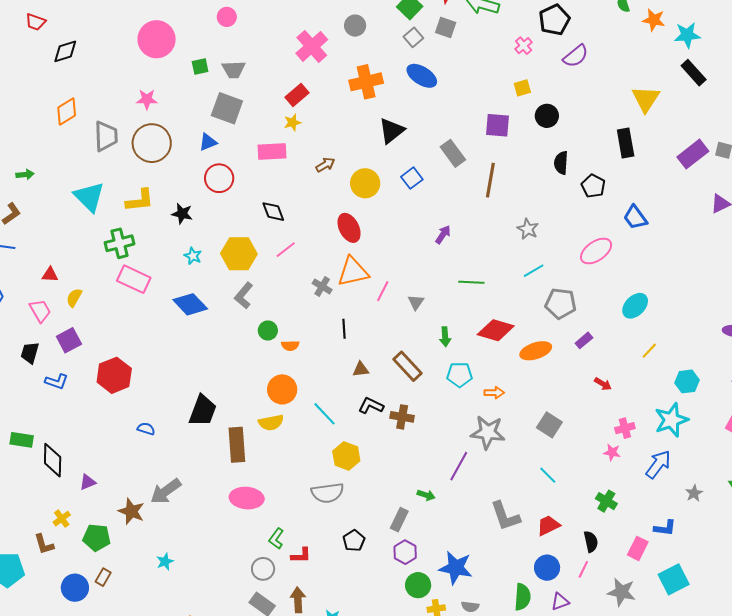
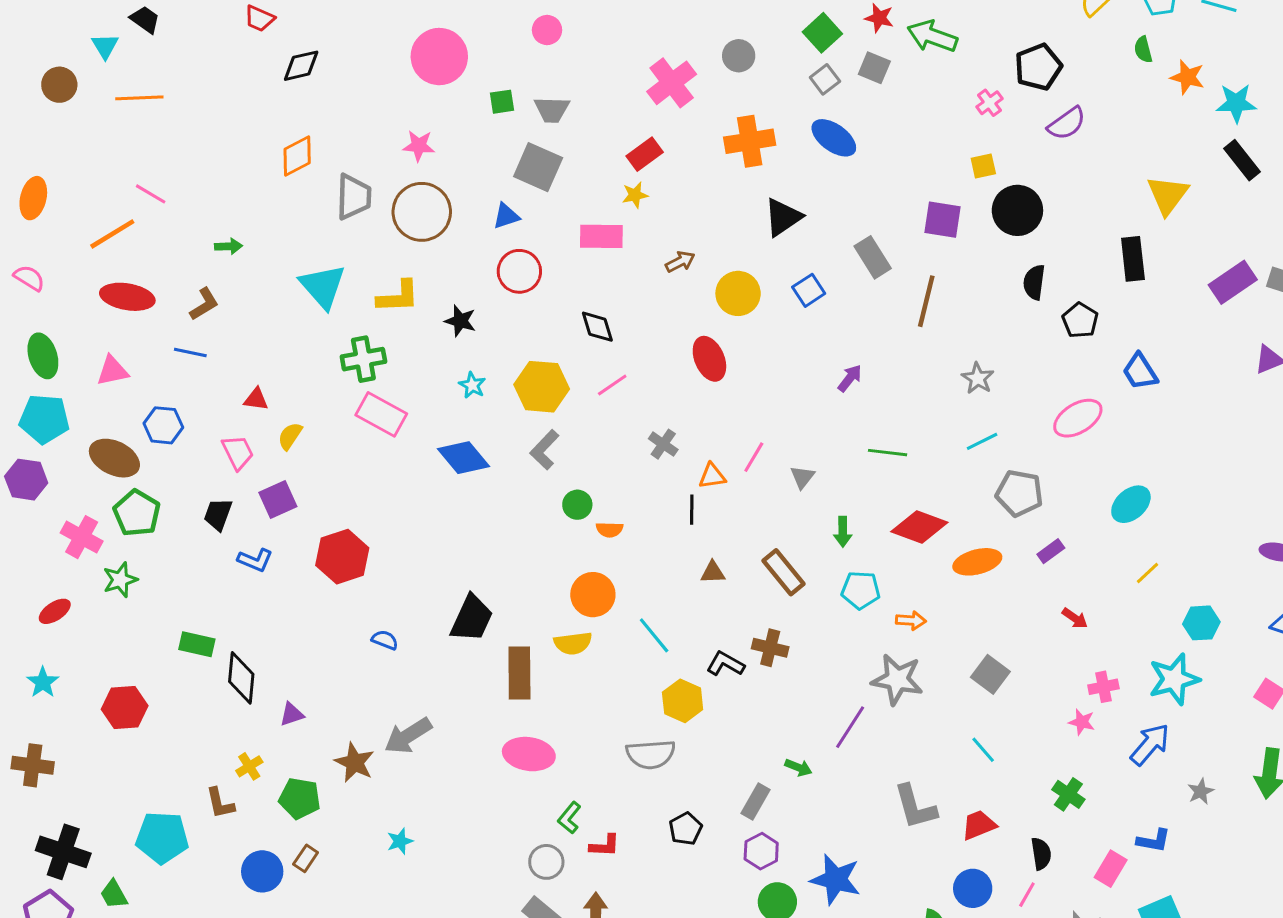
black circle: (547, 116) -> (1017, 210), size x1.4
orange triangle: (353, 272) -> (712, 476), moved, size x0.6
black L-shape: (371, 406) -> (725, 664), moved

